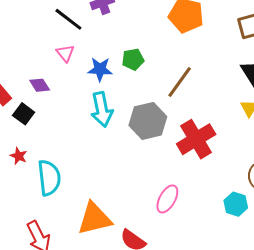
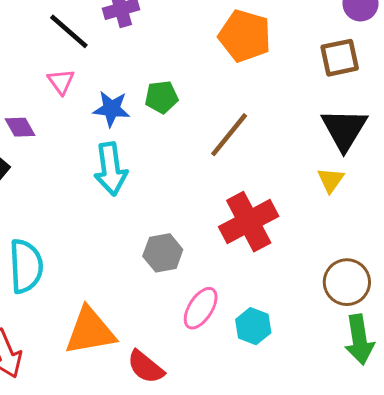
gray hexagon: (148, 121) -> (163, 253), moved, size x0.7
cyan hexagon: (236, 204) -> (253, 326), moved

